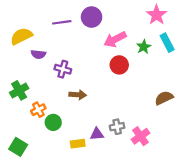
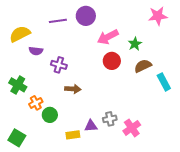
pink star: (156, 15) -> (158, 16), moved, turned 30
cyan rectangle: (167, 43) -> (164, 82), moved
green cross: (19, 90) -> (18, 85), turned -30
brown semicircle: (164, 98) -> (143, 66), moved

